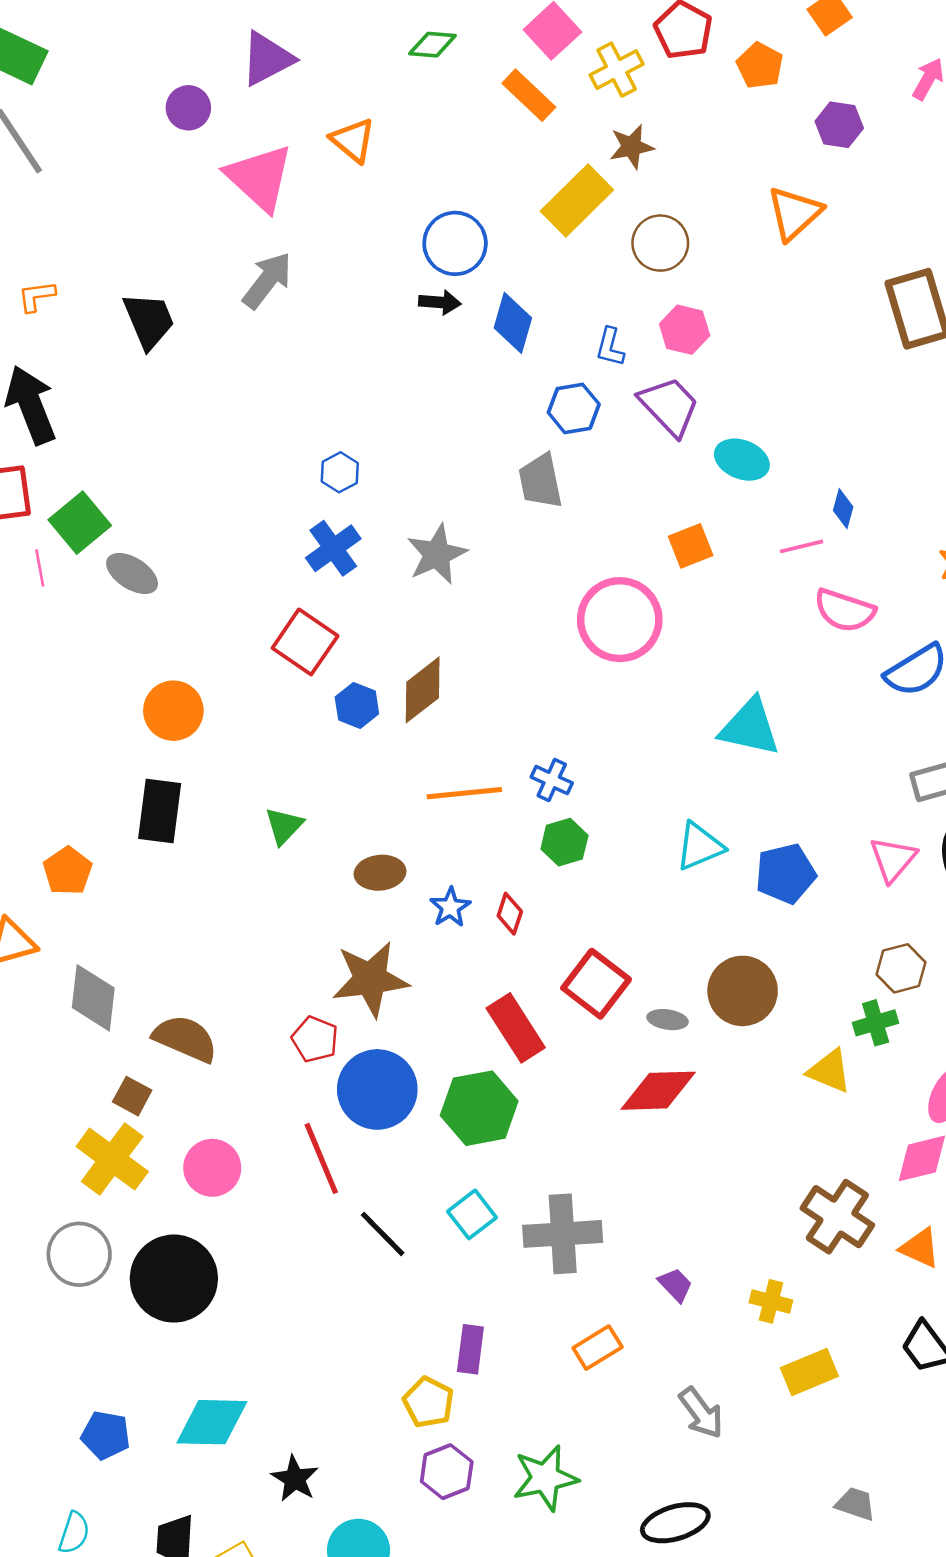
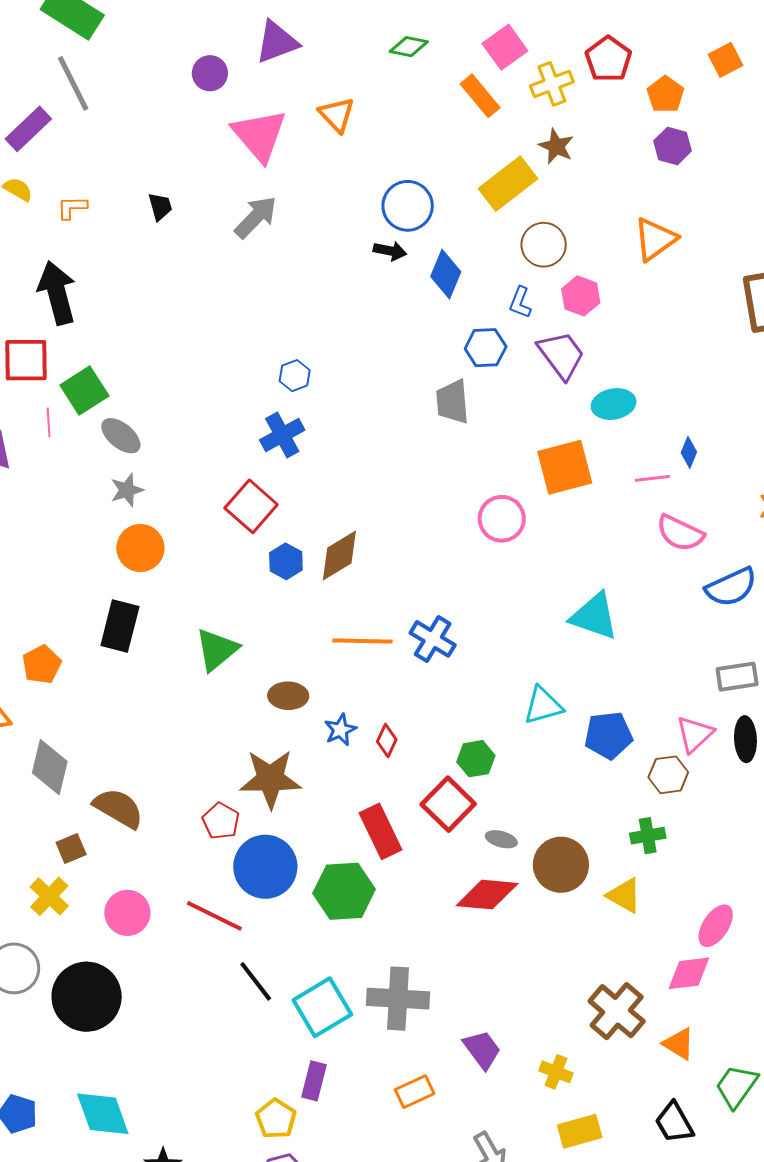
purple hexagon: (839, 125) -> (672, 146), moved
brown star: (632, 147) -> (556, 146), turned 30
orange triangle: (794, 213) -> (655, 239), moved
brown circle: (660, 243) -> (544, 245), moved
black trapezoid: (149, 321) -> (160, 207), moved, size x0.6
cyan ellipse: (742, 460) -> (614, 404), turned -39
orange square: (691, 546) -> (565, 467), size x1.6
gray star: (437, 554) -> (127, 490), moved, size x0.7
pink circle: (620, 620) -> (502, 519), size x0.7
blue cross: (552, 780) -> (433, 639), size x1.4
green triangle: (284, 826) -> (217, 650), size x1.4
green hexagon: (564, 842) -> (476, 759), moved
brown hexagon: (901, 968) -> (668, 775), moved
brown circle: (743, 991) -> (561, 865), moved
green cross: (876, 1023) -> (648, 836), moved
brown square: (132, 1096) -> (71, 849), turned 32
red line: (321, 1158) -> (214, 916), turned -48
yellow cross: (112, 1159) -> (49, 896), size x0.7
cyan square: (472, 1214) -> (322, 1007), moved, size x1.5
purple trapezoid: (675, 1285) -> (482, 1050), size x1.4
cyan diamond: (212, 1422) -> (103, 1114), turned 62

